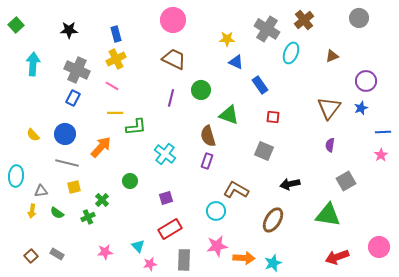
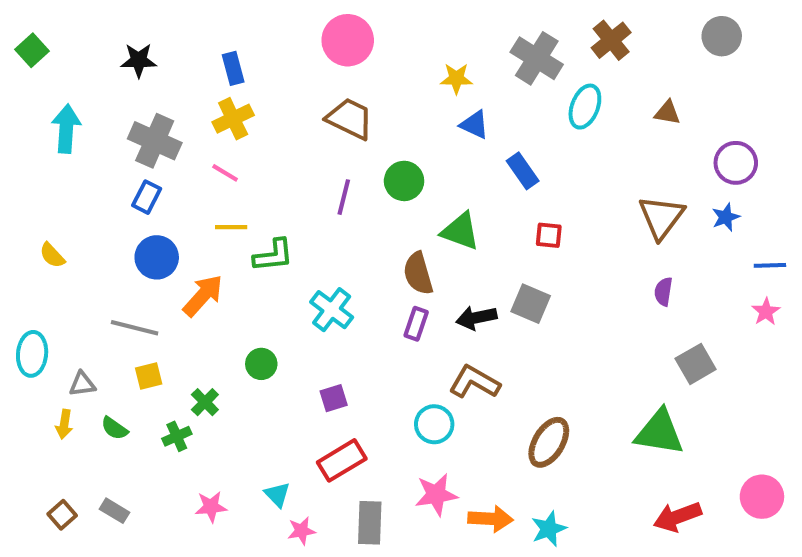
brown triangle: (332, 56) -> (667, 113), turned 32
blue circle: (65, 134) -> (157, 257), moved
yellow semicircle: (33, 135) -> (52, 255), moved
black arrow: (290, 184) -> (476, 318), moved

